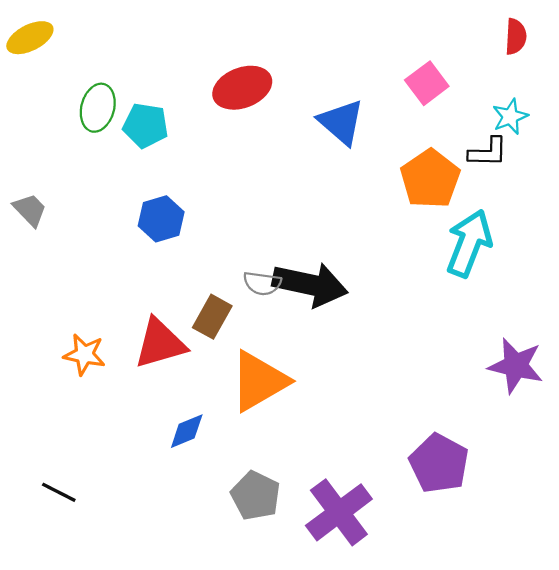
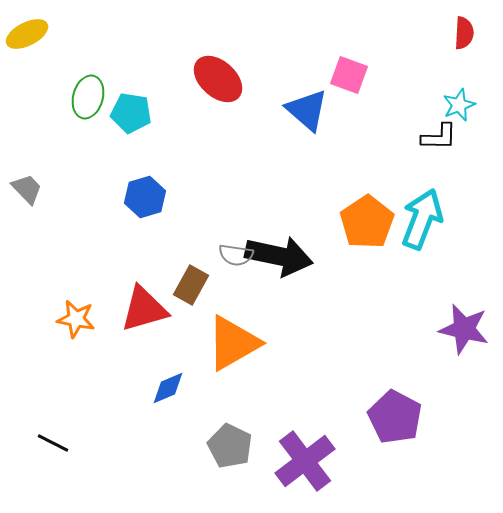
pink square: (427, 83) -> (349, 75), moved, turned -33
red ellipse: (242, 88) -> (218, 79), turned 63
orange pentagon: (430, 179) -> (367, 222), moved

